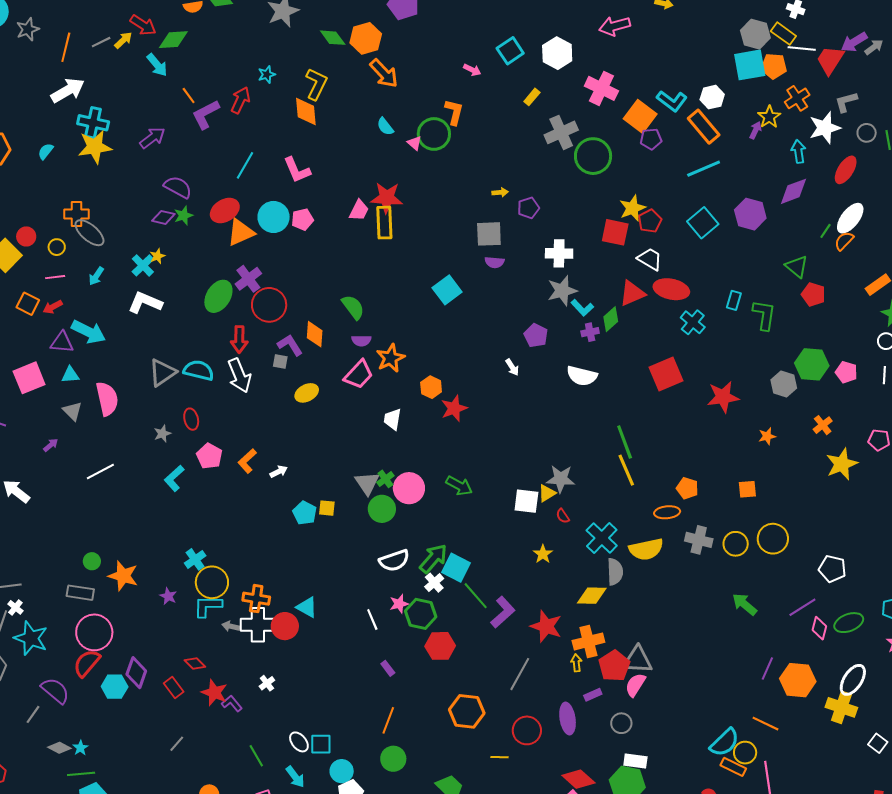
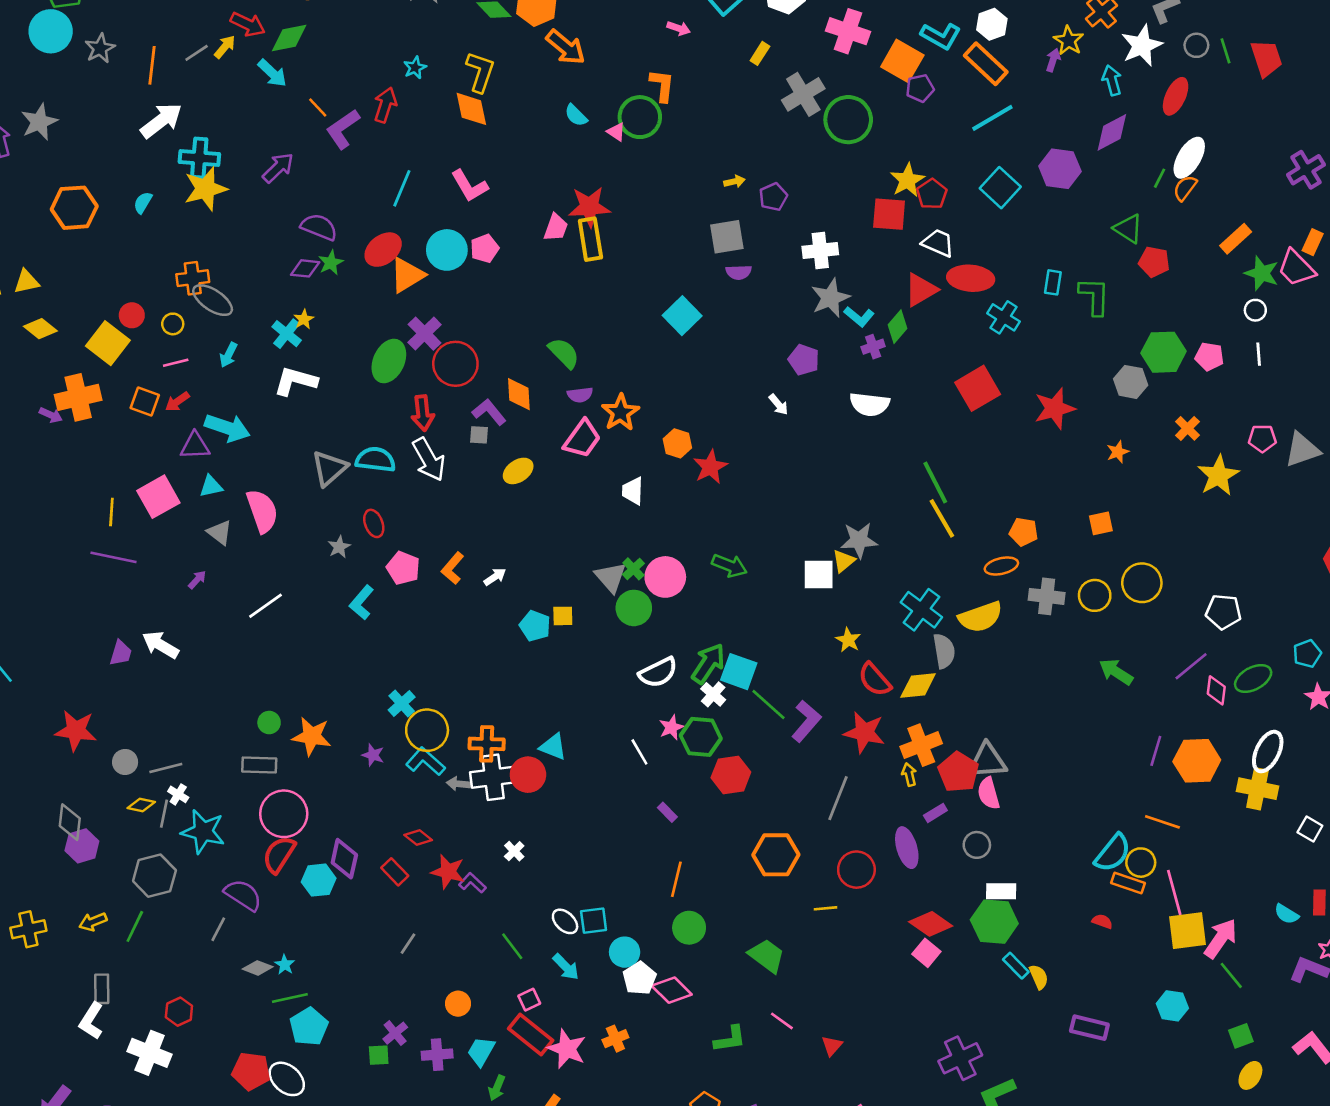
red semicircle: (563, 516) -> (875, 680), moved, size x1.8
cyan L-shape: (208, 606) -> (426, 762), turned 48
pink semicircle: (635, 685) -> (989, 793), turned -40

